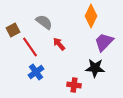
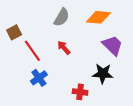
orange diamond: (91, 16) -> (98, 17), turned 70
gray semicircle: (44, 22) -> (62, 17), moved, turned 84
purple trapezoid: (104, 42) -> (112, 45), turned 90

